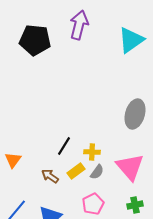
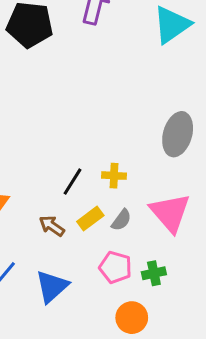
yellow cross: (92, 152) -> (114, 176), moved
pink pentagon: (93, 204) -> (115, 267), turned -30
green cross: (135, 205) -> (154, 273), moved

